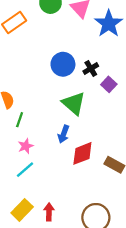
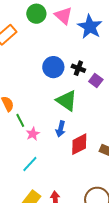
black cross: (91, 69) -> (78, 68), turned -32
green line: (20, 120) -> (20, 120), turned -40
pink star: (26, 146) -> (33, 134), moved

